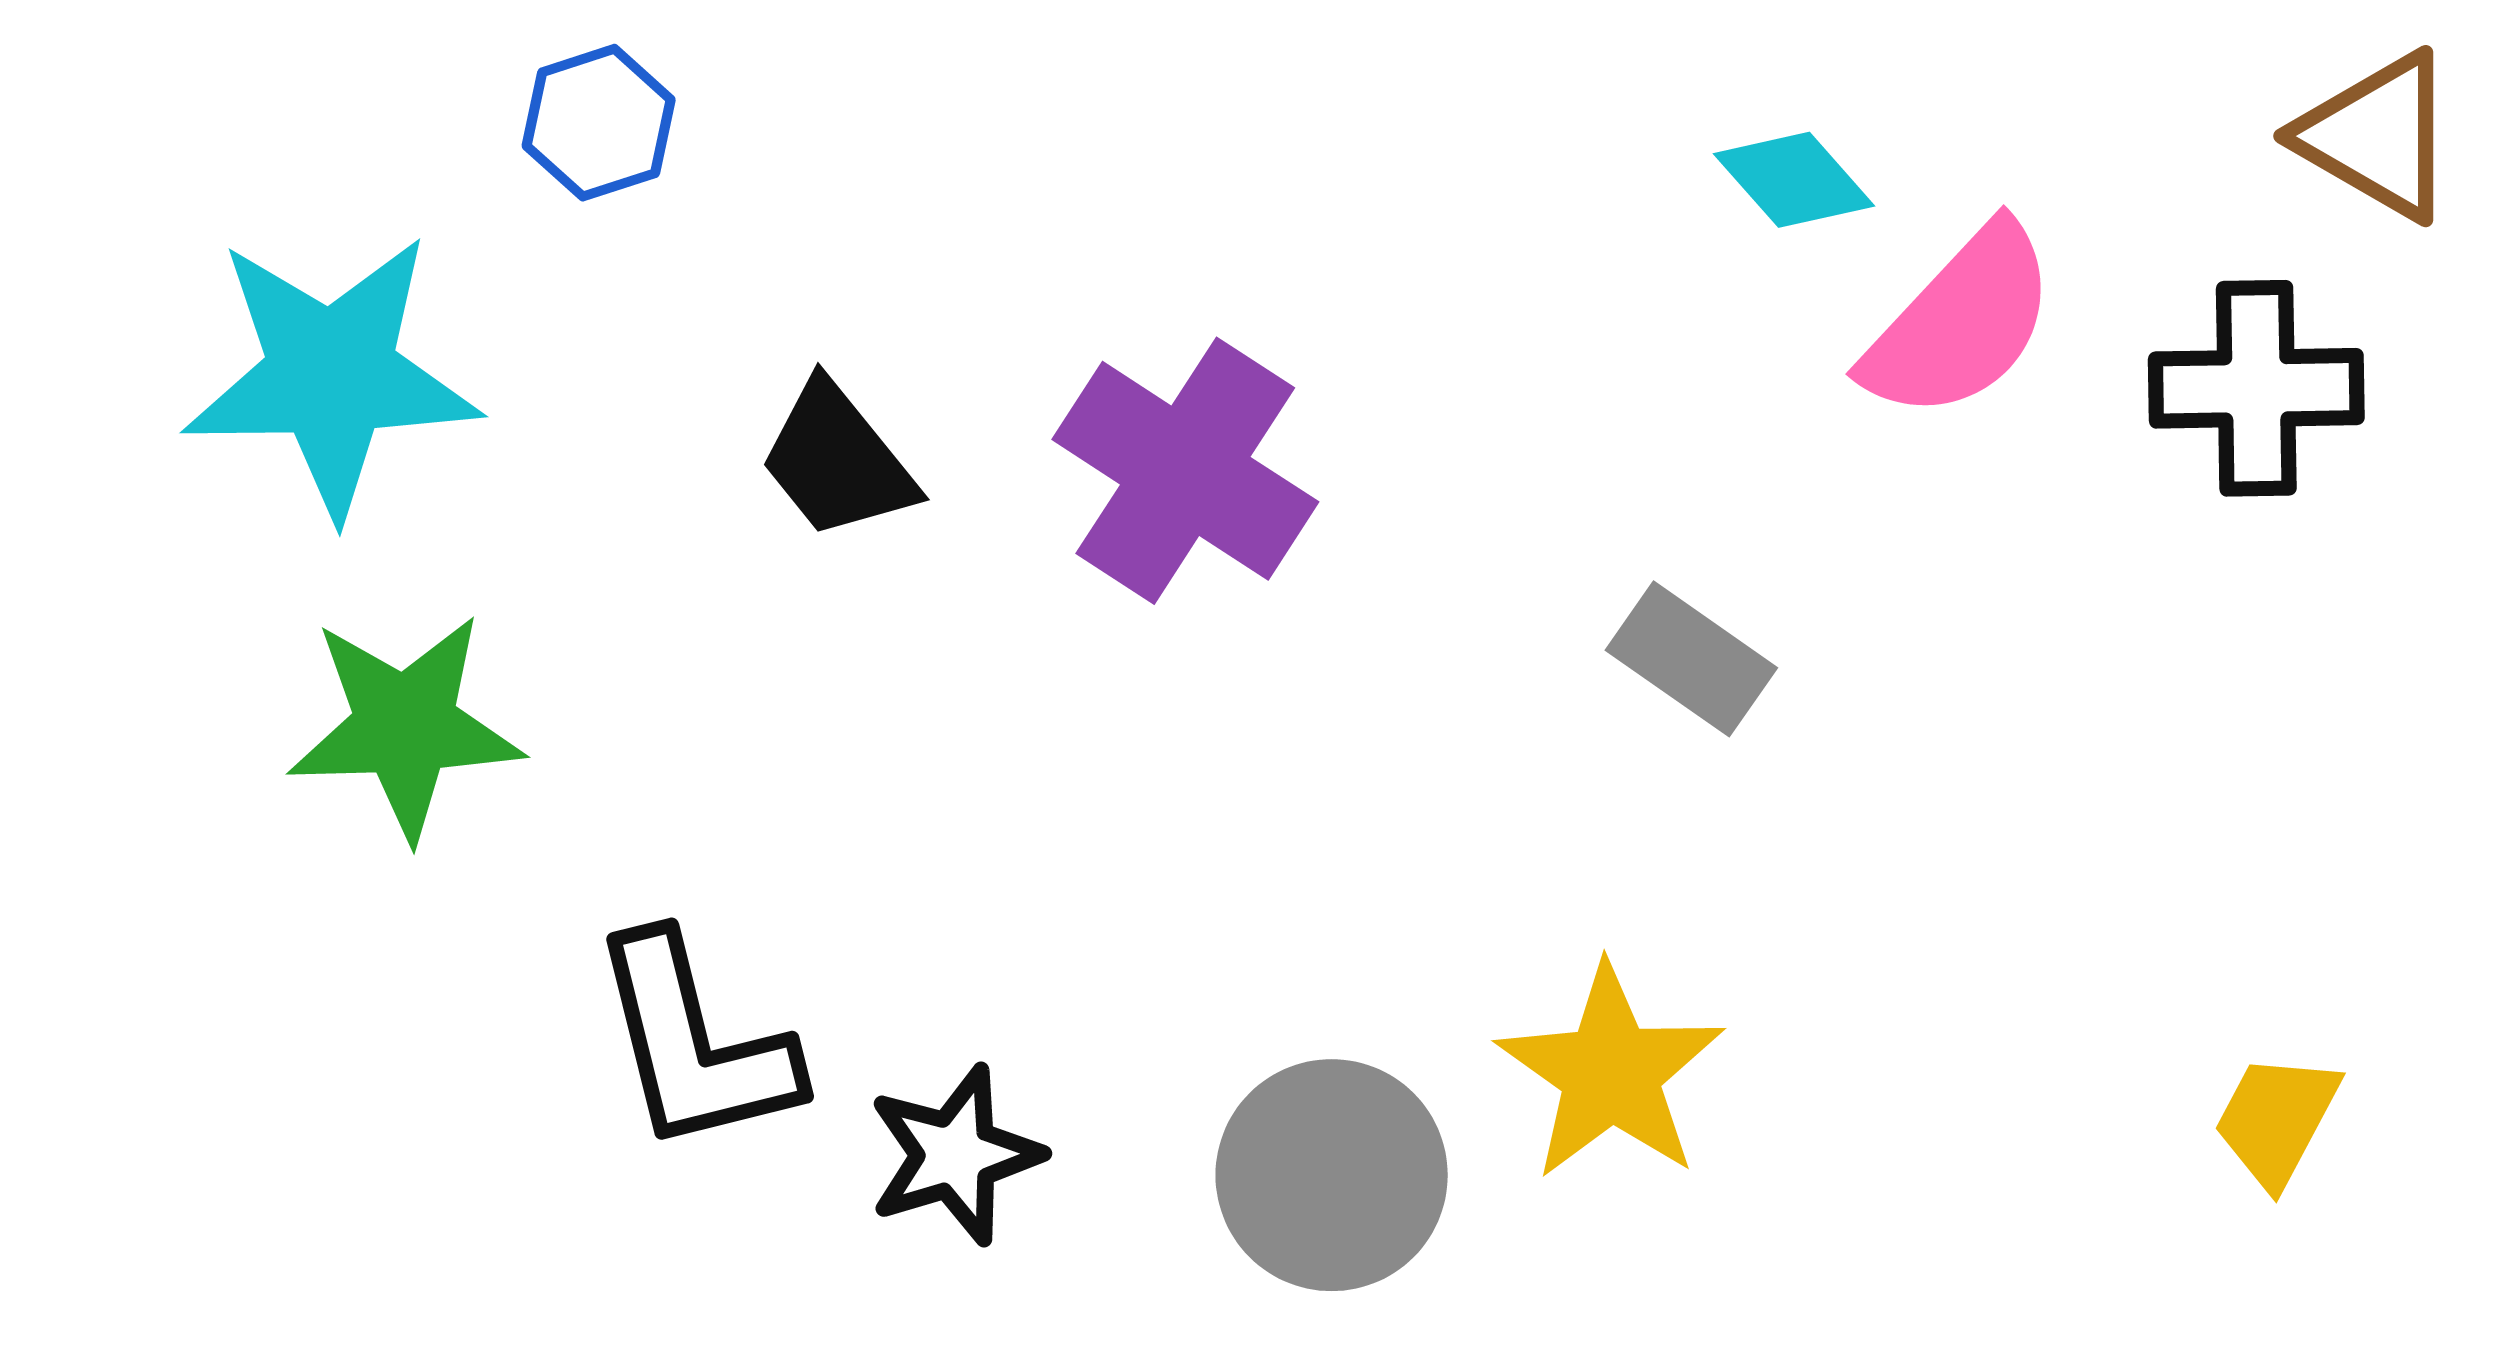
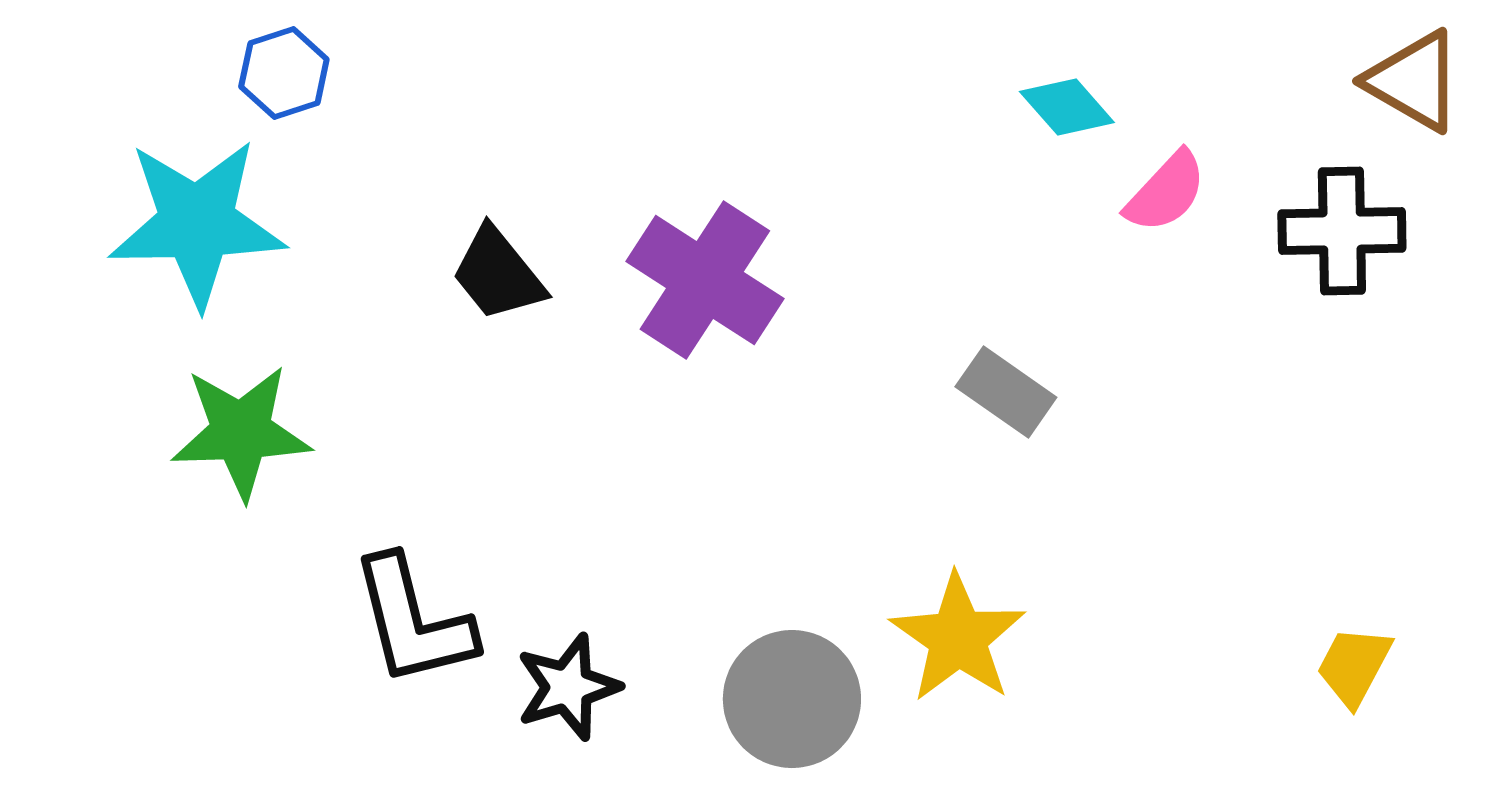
blue hexagon: (599, 123) -> (284, 73), moved
pink semicircle: (1960, 323) -> (1166, 192), size x0.7

